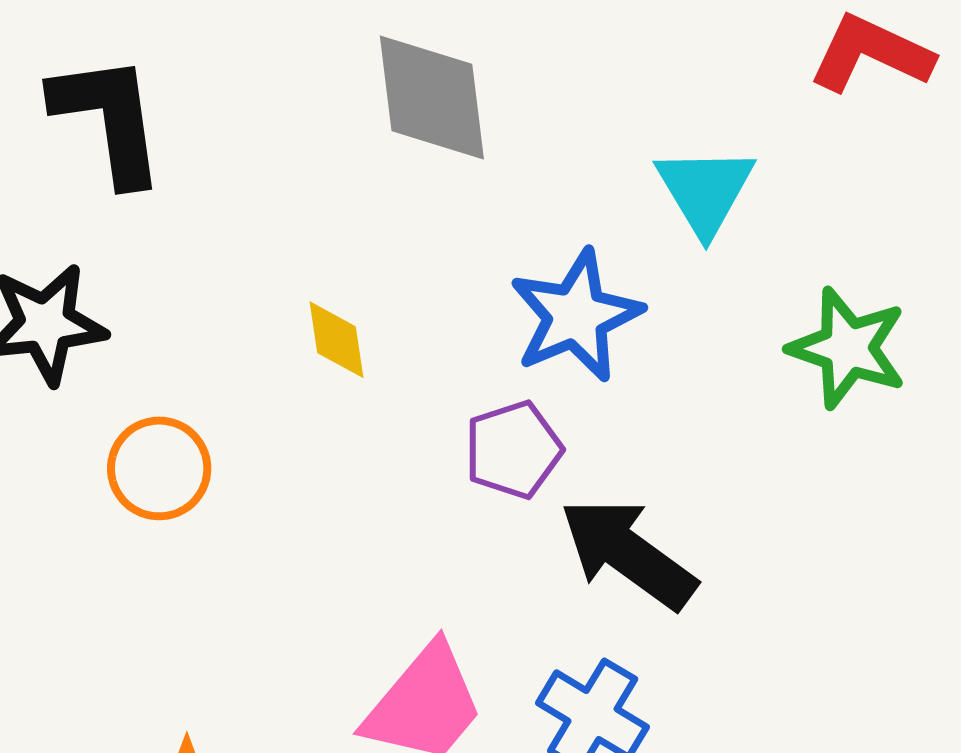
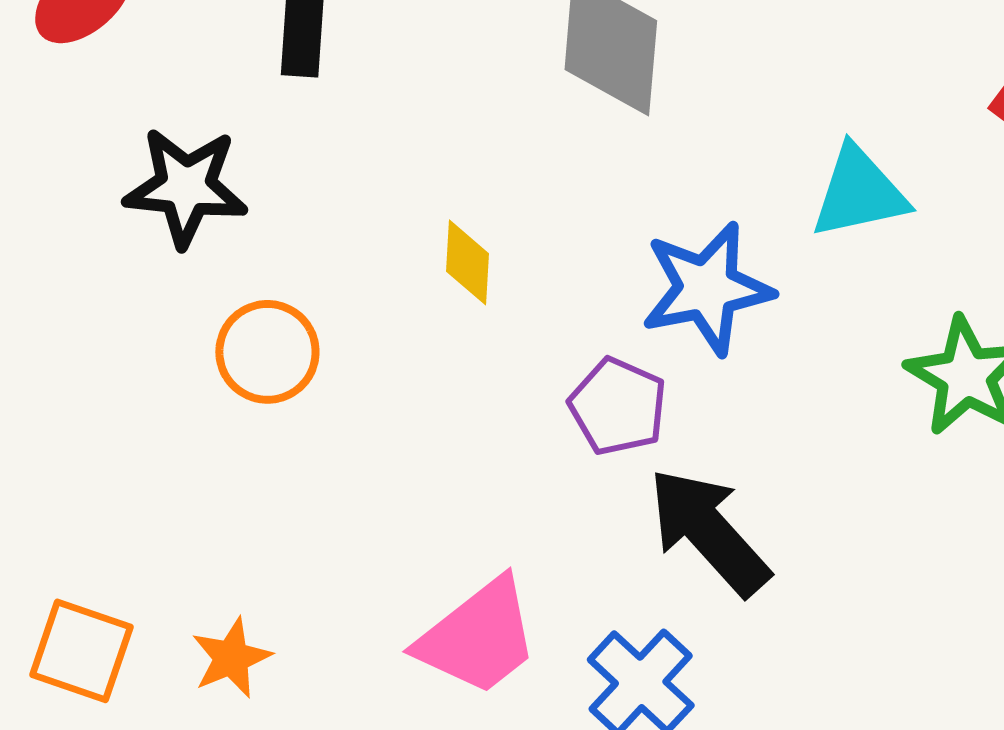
cyan triangle: (705, 190) -> (859, 192), turned 37
purple pentagon: (513, 450) -> (618, 407), turned 30

